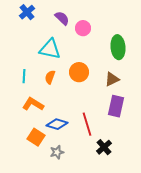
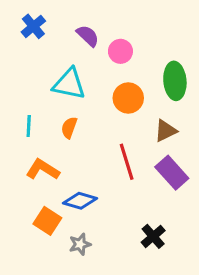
orange circle: (79, 72) -> (128, 98), moved
purple rectangle: (116, 106) -> (172, 173), turned -55
red line: (87, 124) -> (127, 162), moved

